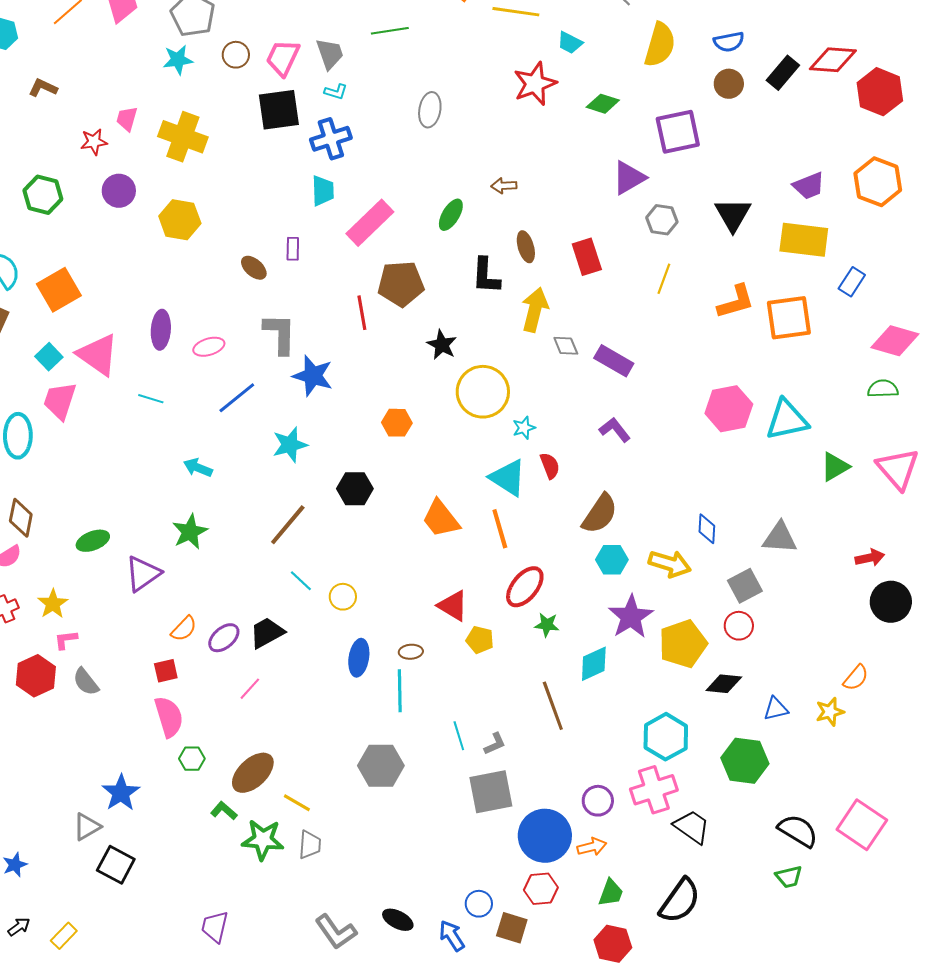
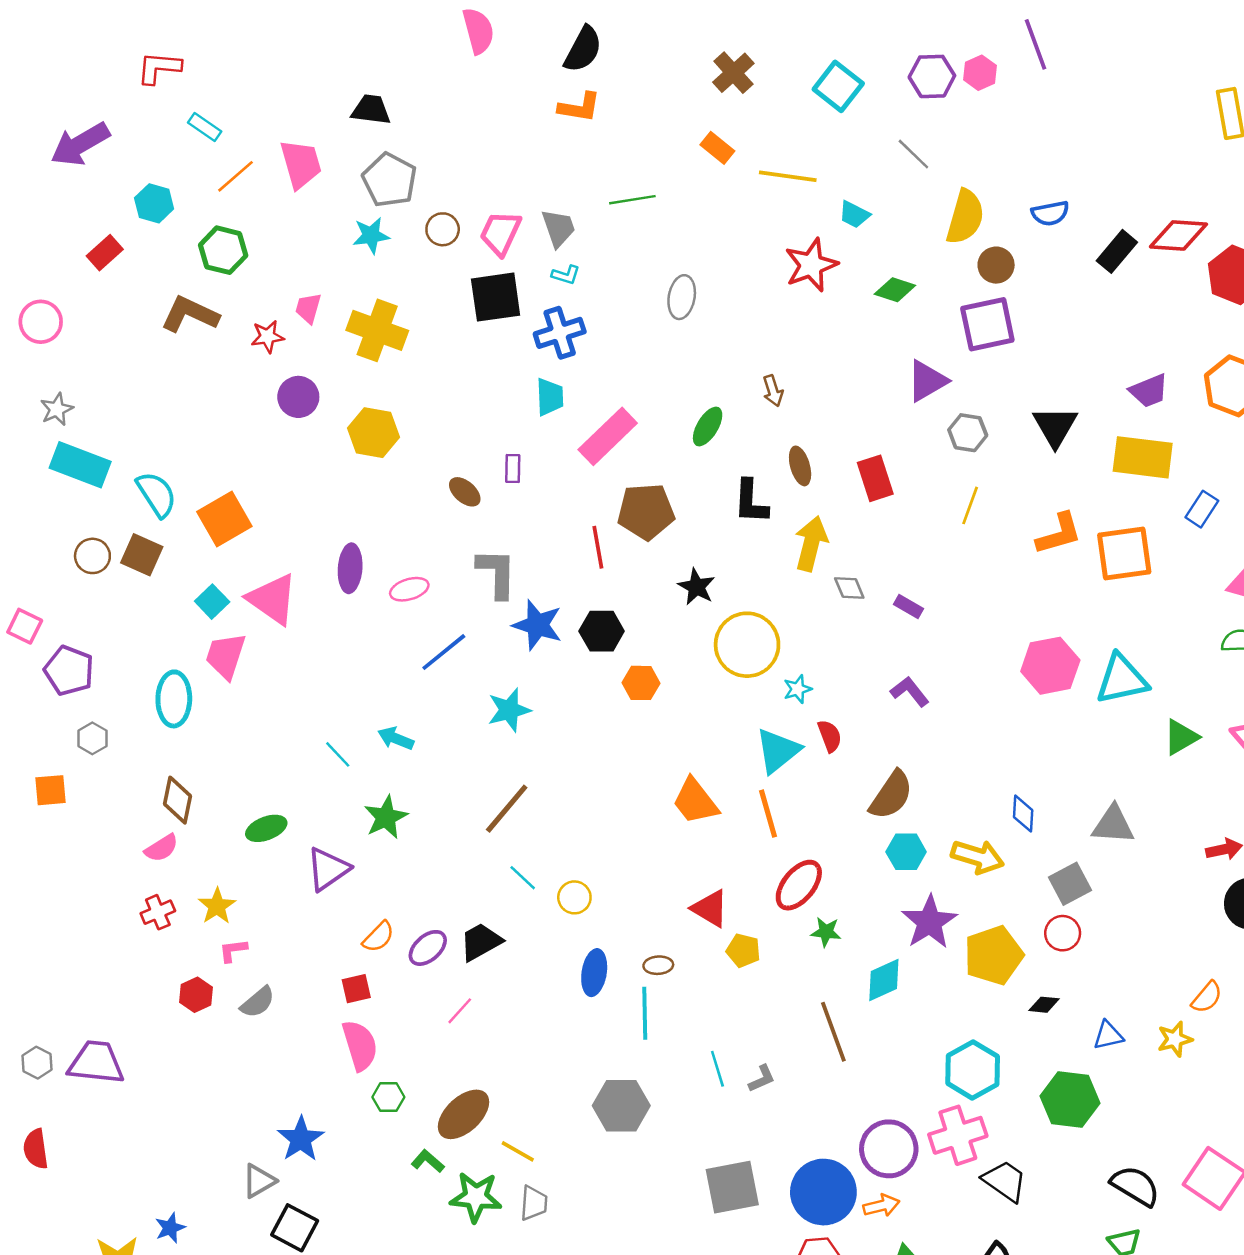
brown circle: (729, 84) -> (996, 265), moved
brown L-shape: (43, 88) -> (190, 314), moved, size x1.6
brown arrow: (504, 186) -> (773, 391), turned -105
green hexagon: (43, 195) -> (223, 250), moved
purple rectangle: (614, 361) -> (909, 606), size x0.6
cyan line: (151, 399) -> (338, 754), moved, turned 30
cyan triangle: (508, 478) -> (778, 751), turned 48
black hexagon: (355, 489) -> (602, 631), moved
red hexagon: (36, 676) -> (196, 995), size x0.7
gray semicircle: (86, 682) -> (258, 1002), turned -92
black diamond: (724, 684) -> (1044, 1005), size x0.7
gray square: (491, 792) -> (732, 1187), moved
purple circle: (598, 801) -> (889, 1149), size x1.5

